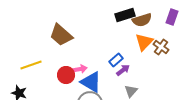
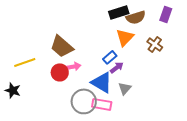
brown trapezoid: (61, 35) -> (62, 46), moved
orange triangle: (144, 42) -> (125, 37), moved
blue triangle: (91, 82) -> (102, 82), moved

